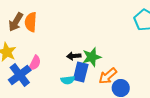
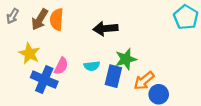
black arrow: (74, 56) -> (105, 29), moved, size x1.5
blue cross: (20, 75) -> (44, 80), turned -30
cyan semicircle: (68, 80) -> (92, 66), moved

